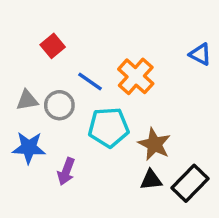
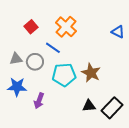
orange cross: (136, 76) -> (66, 27), moved
brown star: (154, 144) -> (91, 73), moved

